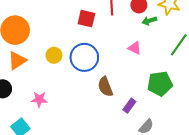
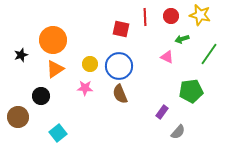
green arrow: (149, 21) -> (182, 39), moved
brown semicircle: (105, 87) -> (120, 94), moved
pink star: (39, 99) -> (85, 88), moved

